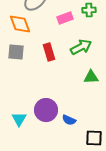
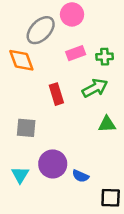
green cross: (89, 10) -> (105, 57), moved
gray square: (16, 52) -> (26, 128), moved

